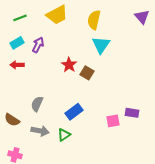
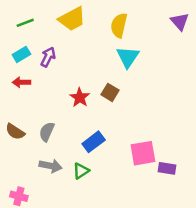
red star: (69, 65) -> (80, 97), moved
purple rectangle: (132, 113) -> (167, 168), moved
brown semicircle: (12, 120) -> (15, 132), moved
pink square: (113, 121) -> (143, 153), size x1.5

